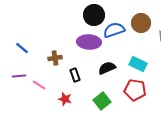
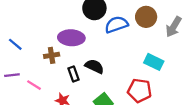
purple ellipse: (89, 42) -> (71, 38), moved
cyan rectangle: (138, 64) -> (154, 62), moved
black semicircle: (107, 68) -> (94, 66), moved, turned 48

